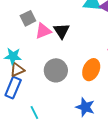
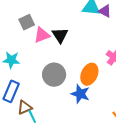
brown triangle: (17, 70) -> (25, 107), moved
blue star: (85, 107) -> (80, 94), moved

